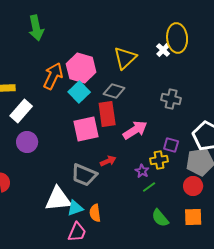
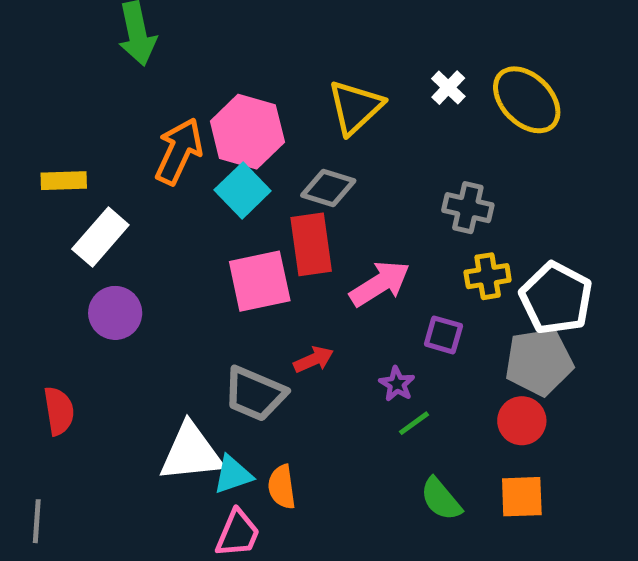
yellow ellipse: (177, 38) -> (527, 100), moved, turned -40
purple square: (171, 145) -> (443, 335), moved
yellow cross: (159, 160) -> (488, 276), moved

